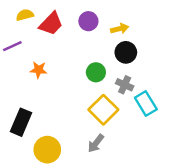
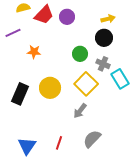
purple circle: (88, 21) -> (67, 17), moved
yellow arrow: (120, 29) -> (108, 19), moved
yellow circle: (47, 150) -> (50, 88), moved

